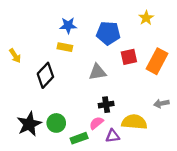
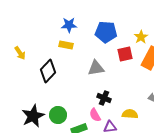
yellow star: (146, 18) -> (141, 37), moved
black cross: (106, 105) -> (104, 98), turned 32
yellow semicircle: (134, 122) -> (130, 114), size x0.7
pink semicircle: (96, 123) -> (95, 115), turned -80

